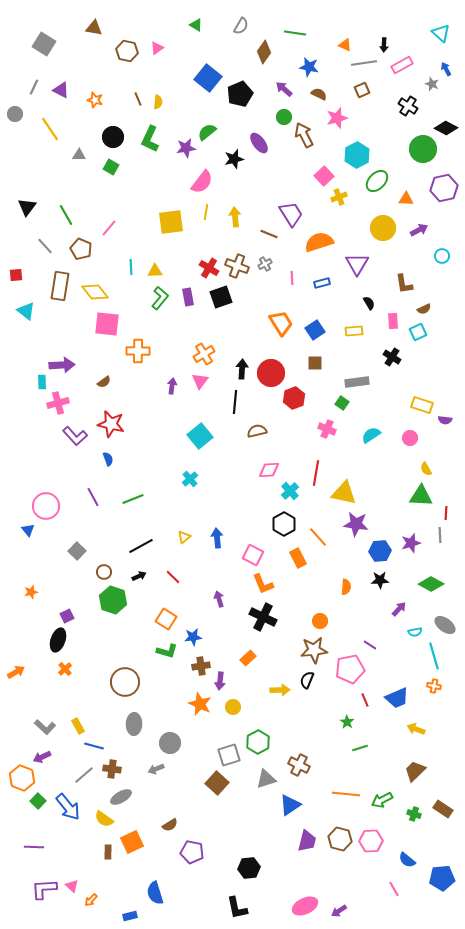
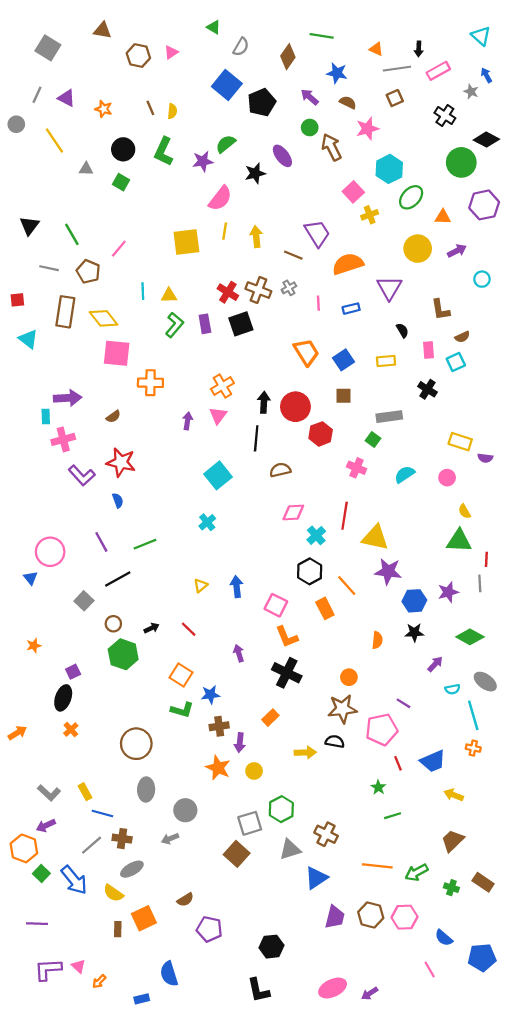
gray semicircle: (241, 26) -> (241, 47), moved
gray line: (45, 246) -> (49, 268), turned -36
black line: (141, 546) -> (118, 579), moved
black semicircle: (307, 680) -> (335, 742), turned 78

